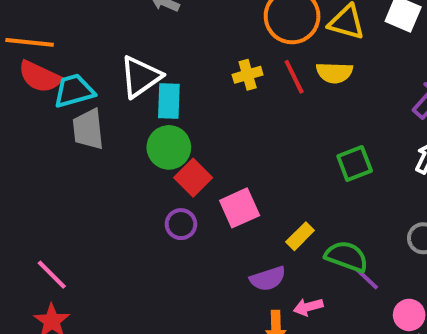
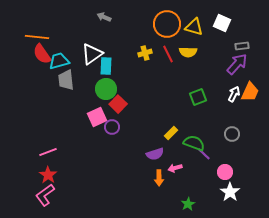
red semicircle: (40, 77) -> (42, 54), turned 30
pink square: (240, 208) -> (97, 117), moved
pink line: (52, 275) -> (48, 152), turned -66

